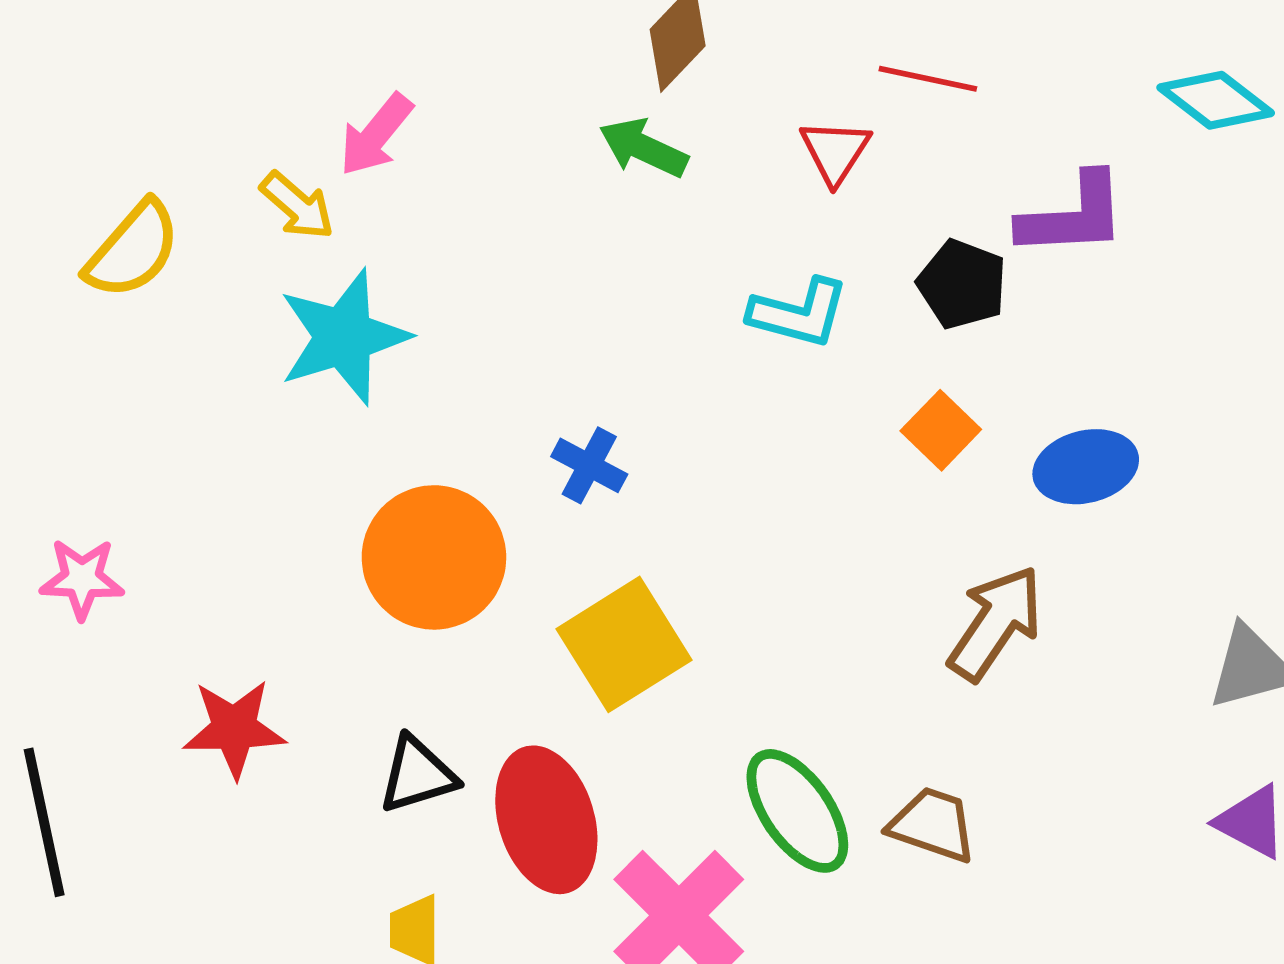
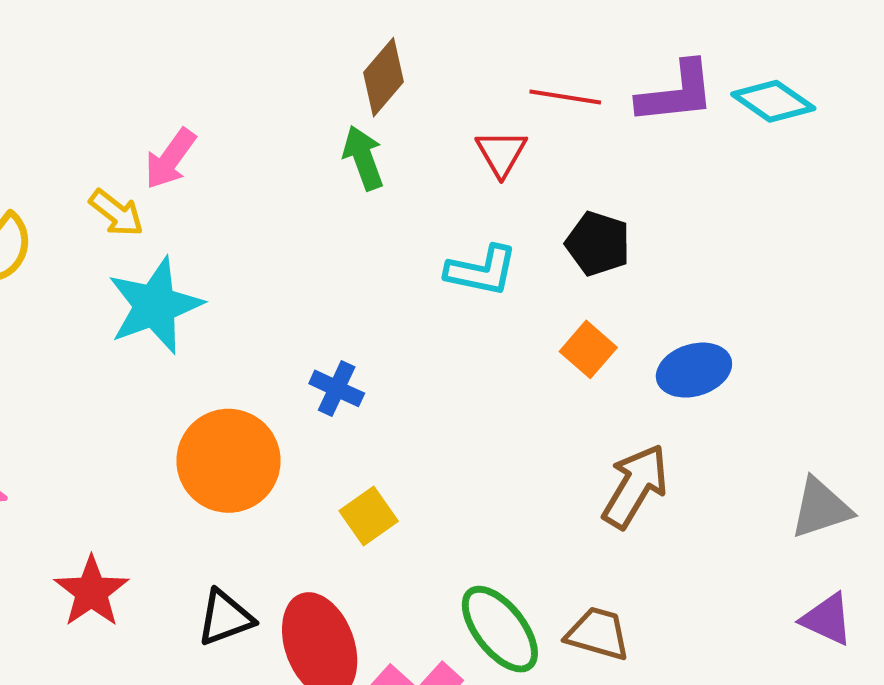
green arrow: (643, 148) -> (363, 158), turned 48
purple L-shape: (1073, 215) -> (676, 93), moved
yellow square: (624, 644) -> (369, 516), size x0.6
red star: (234, 728) -> (91, 592), turned -30

